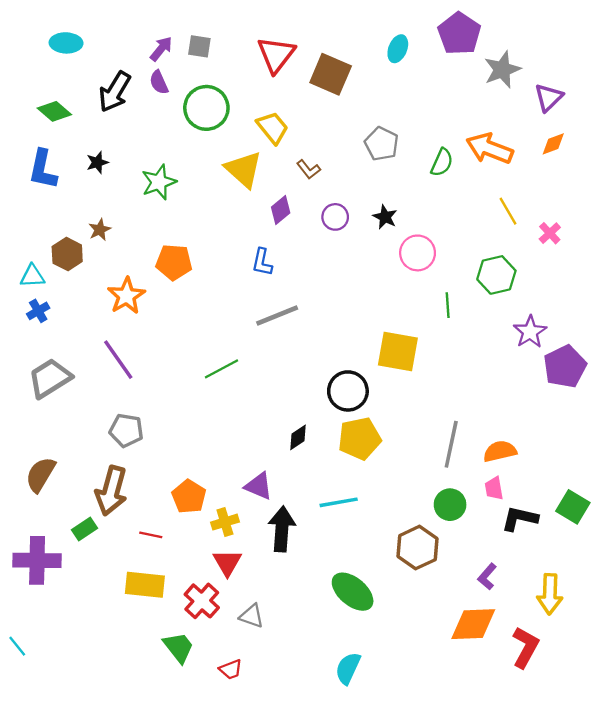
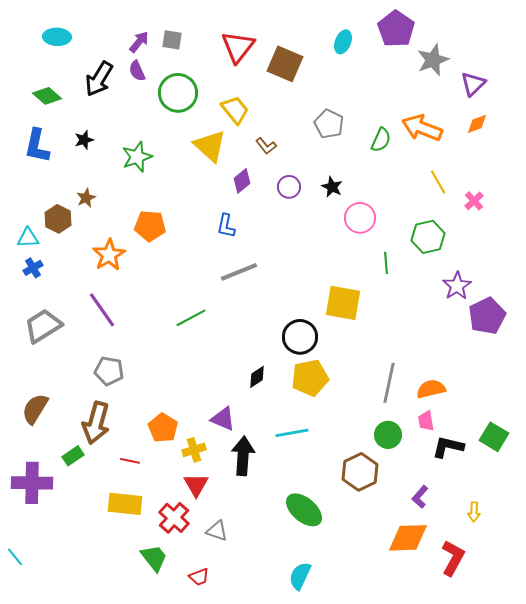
yellow arrow: (550, 594) -> (474, 512), size x0.6

